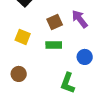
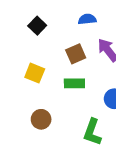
brown circle: (19, 74) -> (41, 119), moved

